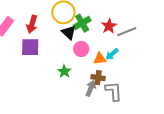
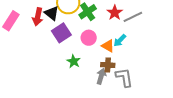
black triangle: (69, 33) -> (52, 13), moved
purple square: (30, 47) -> (61, 33), moved, turned -30
orange triangle: (100, 59) -> (108, 46), turned 40

